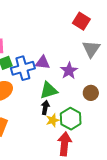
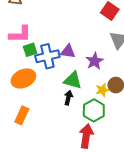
green triangle: (49, 90) -> (73, 80), turned 30
yellow star: (53, 120) -> (102, 90), moved

